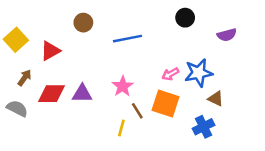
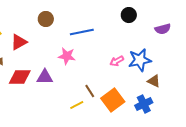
pink star: (123, 86) -> (67, 56), moved, turned -30
orange square: (166, 103) -> (113, 100), moved, turned 35
yellow line: (121, 128) -> (77, 105), turned 48

